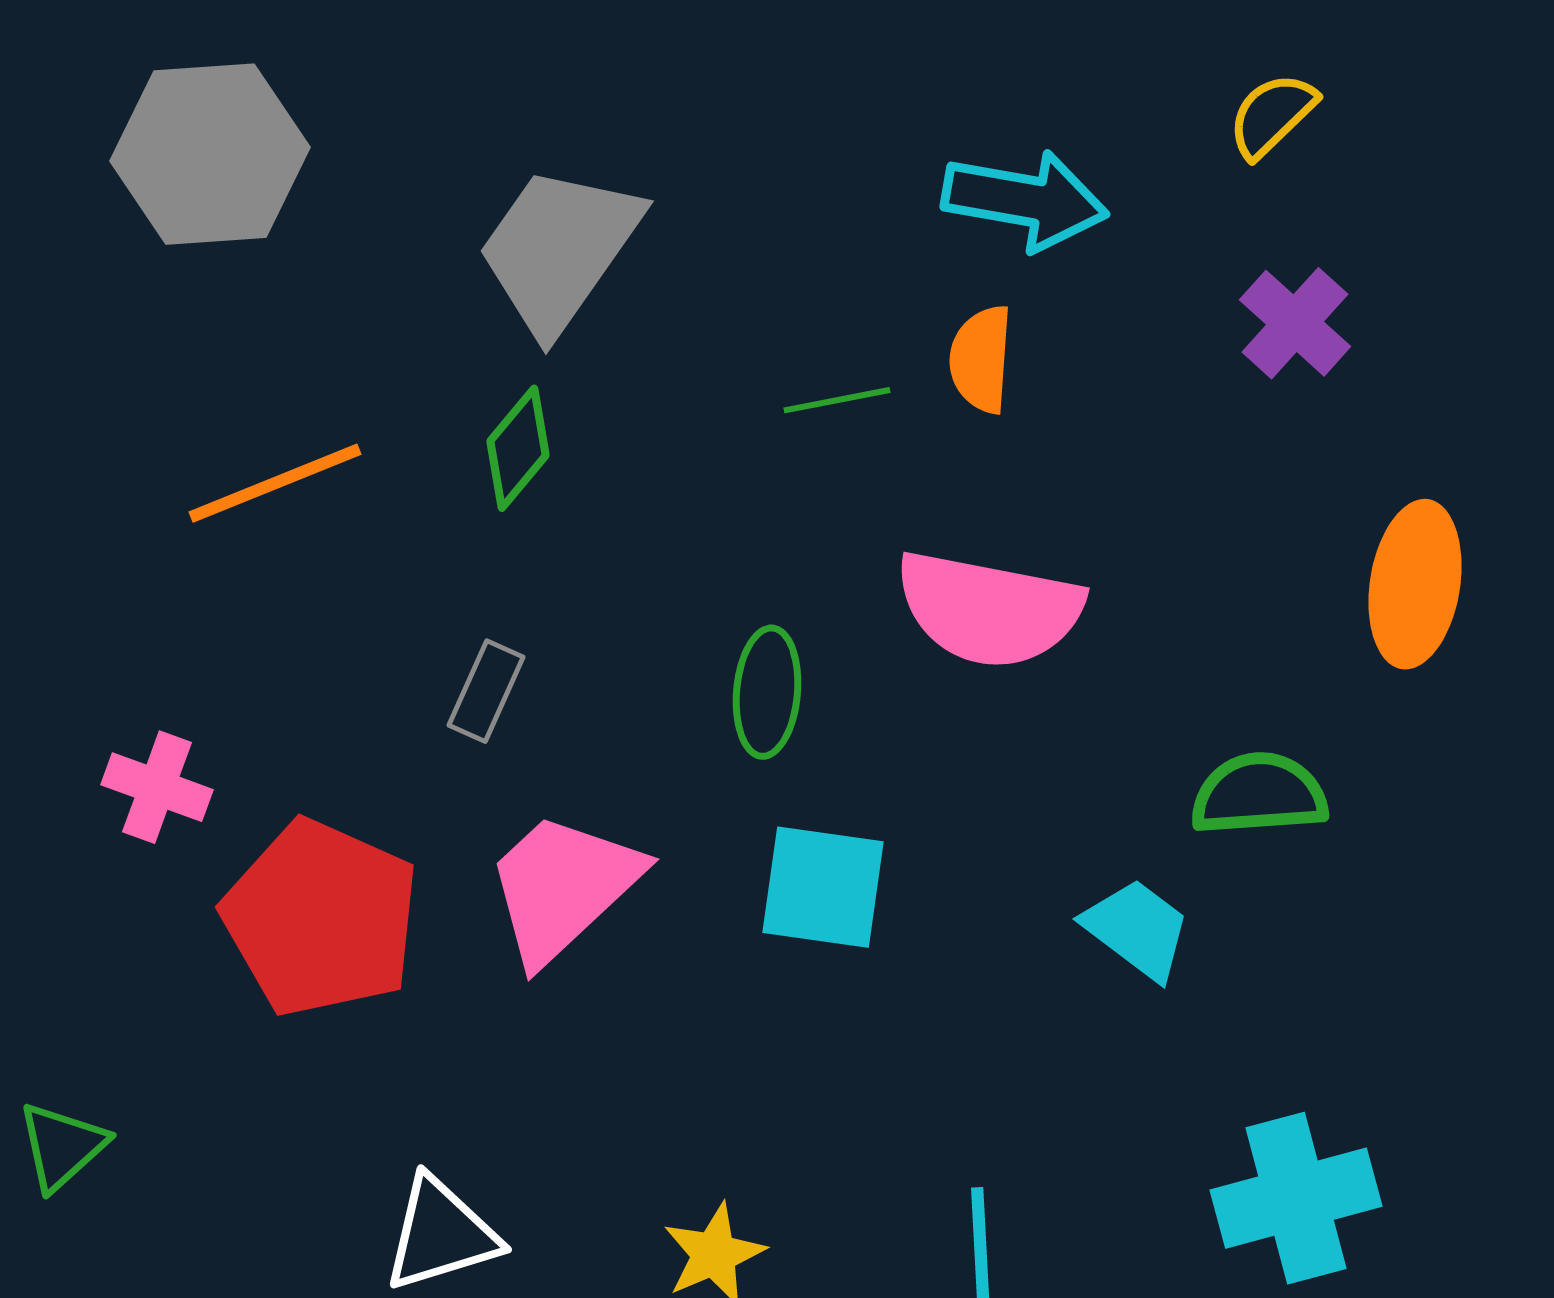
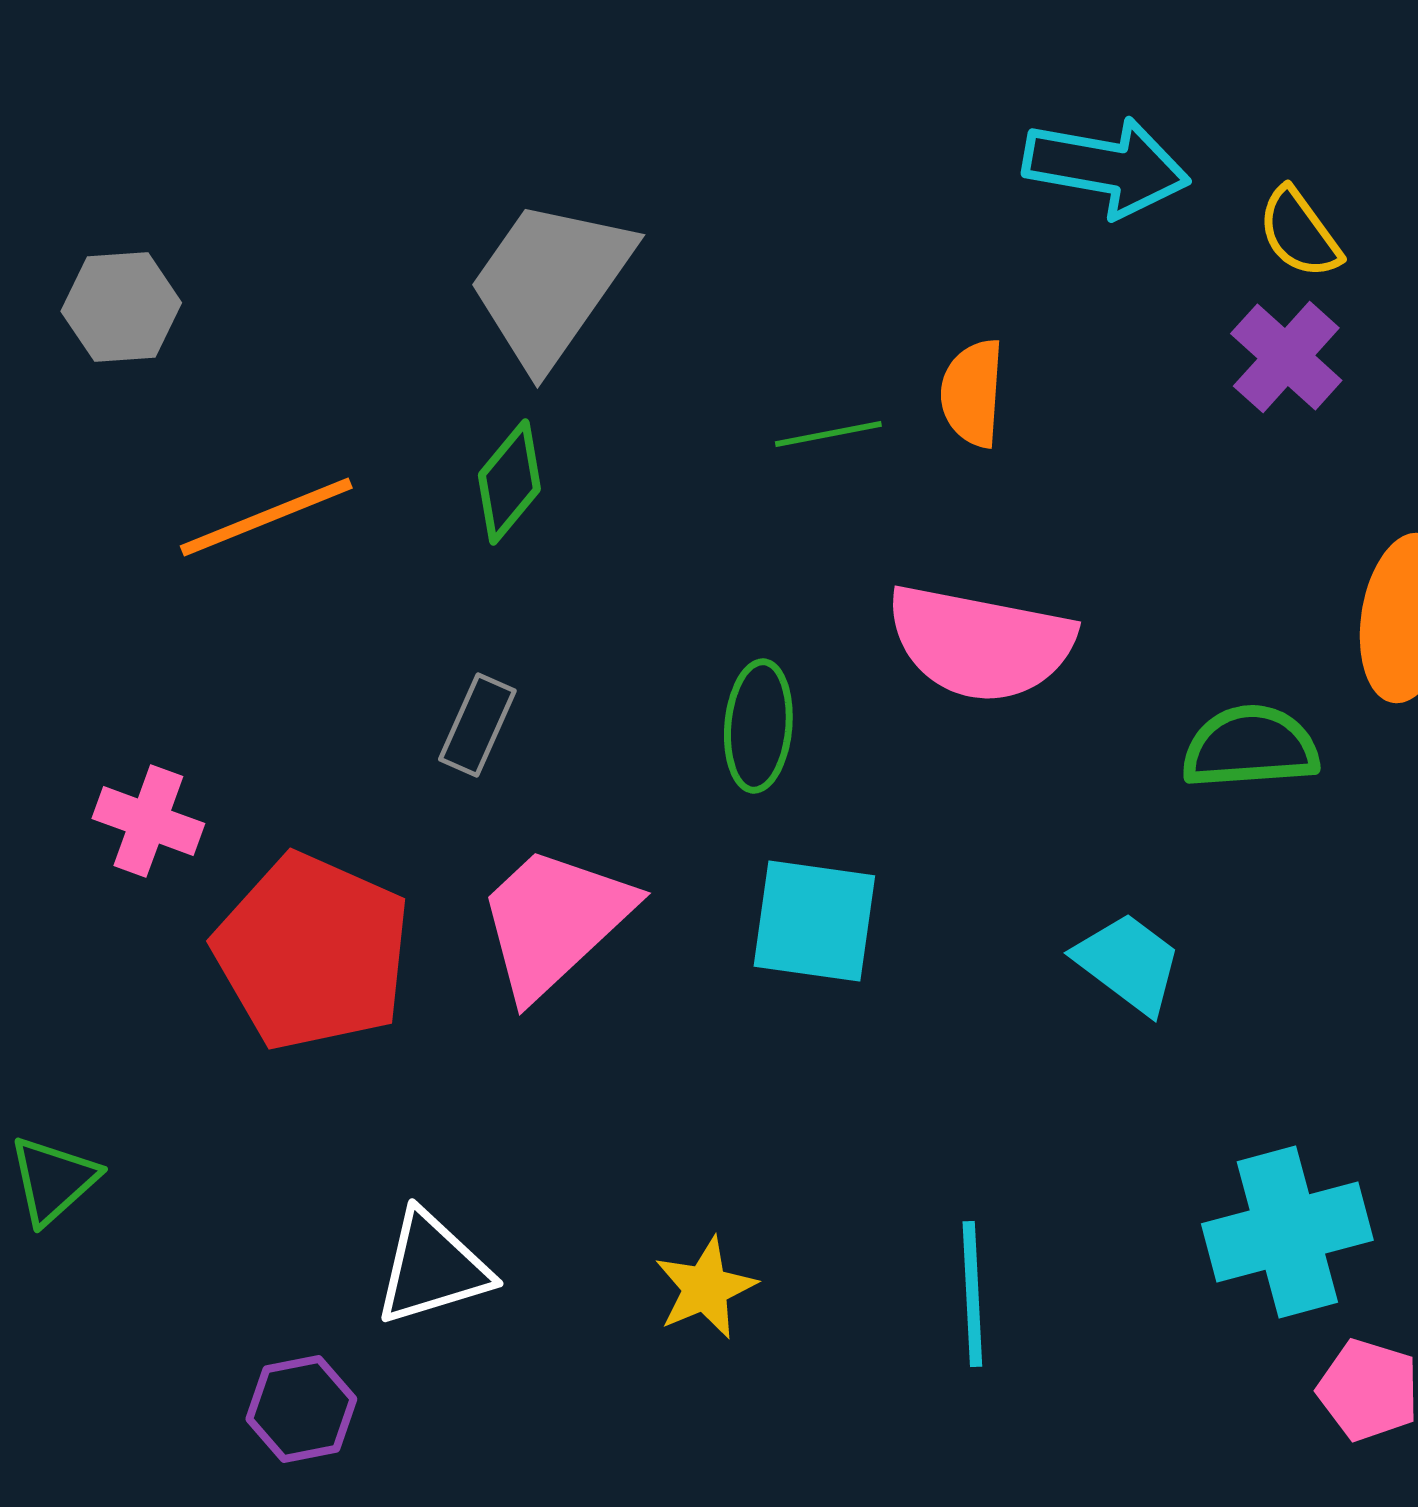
yellow semicircle: (1272, 115) -> (1299, 233), moved, turned -82
gray hexagon: (210, 154) -> (121, 307), moved, size x0.6
cyan arrow: (1025, 200) -> (1106, 167), moved
green semicircle: (1259, 794) -> (1250, 747), moved

